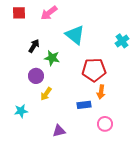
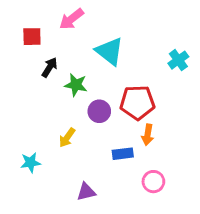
red square: (19, 13) -> (32, 37), moved
purple circle: (36, 76) -> (99, 111), moved

